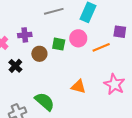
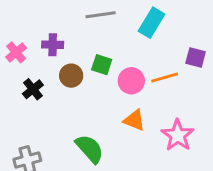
pink circle: (78, 38) -> (131, 81), moved
orange triangle: (78, 86) -> (134, 120), moved
green semicircle: (45, 101) -> (90, 149), moved

